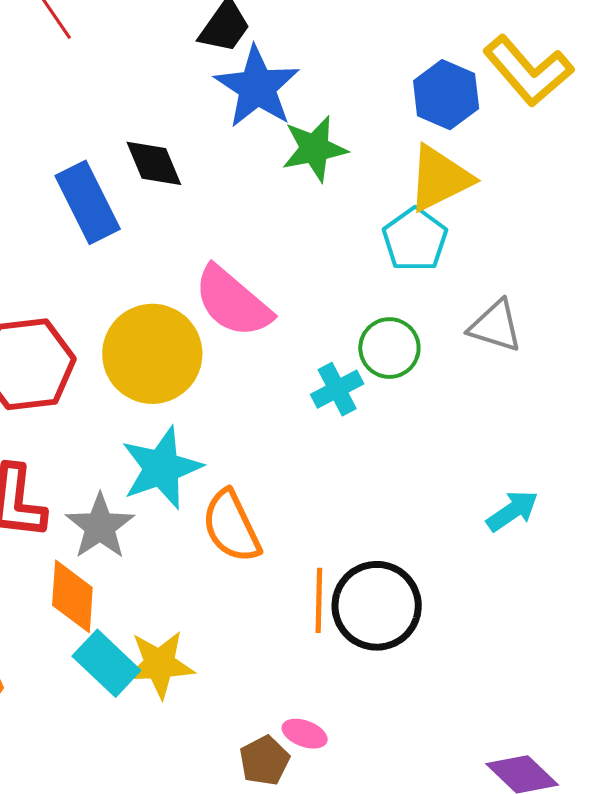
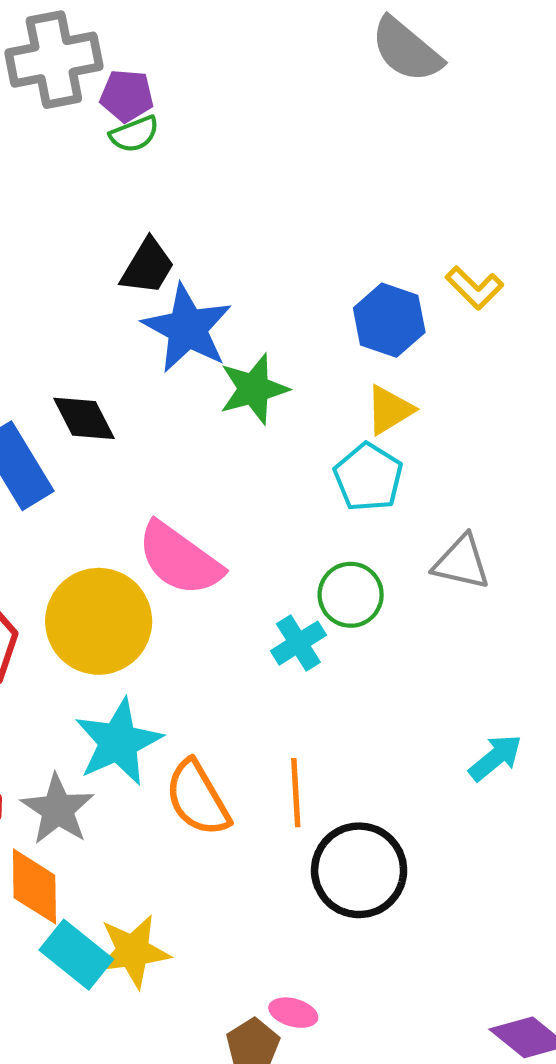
yellow L-shape: (528, 71) -> (475, 288), size x0.6
yellow triangle: (440, 178) -> (389, 410), size x0.7
orange line: (319, 600) -> (296, 793), moved

